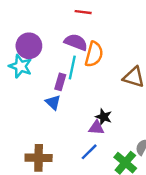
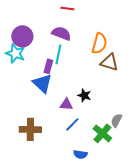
orange semicircle: (94, 54) -> (99, 43), moved
blue triangle: (53, 102) -> (42, 83), size x1.5
purple triangle: (96, 128) -> (66, 104), moved

